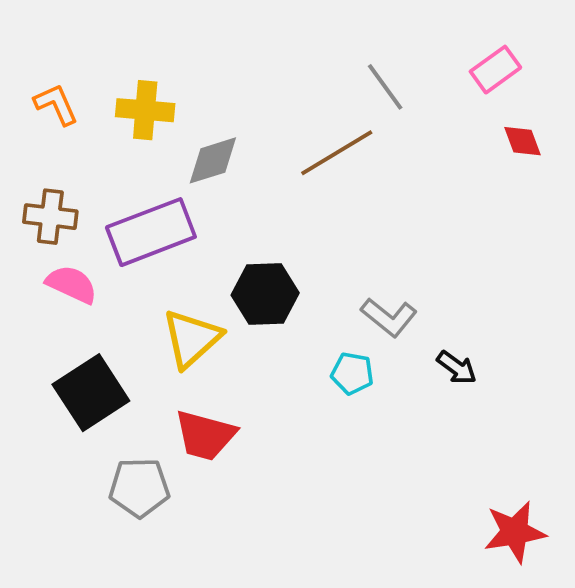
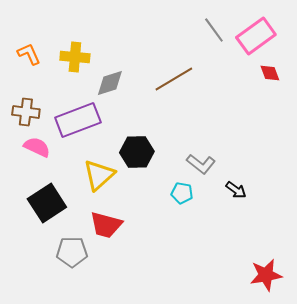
pink rectangle: (495, 70) -> (256, 36), size x1.5
gray line: (385, 87) -> (214, 30), moved

